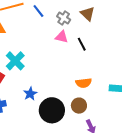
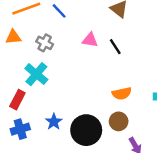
gray cross: (64, 18) -> (45, 43), moved
blue star: (30, 94) -> (54, 122), moved

